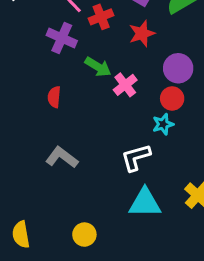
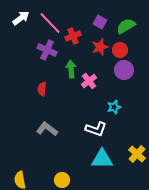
green arrow: (98, 67) -> (71, 69), turned -126
red circle: (172, 98) -> (120, 50), moved
white L-shape: (136, 157) -> (96, 129), turned -145

